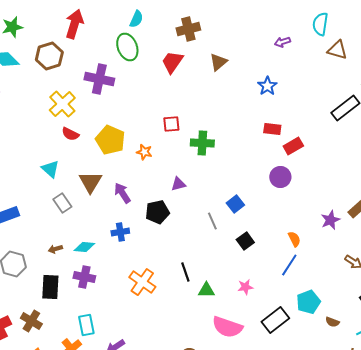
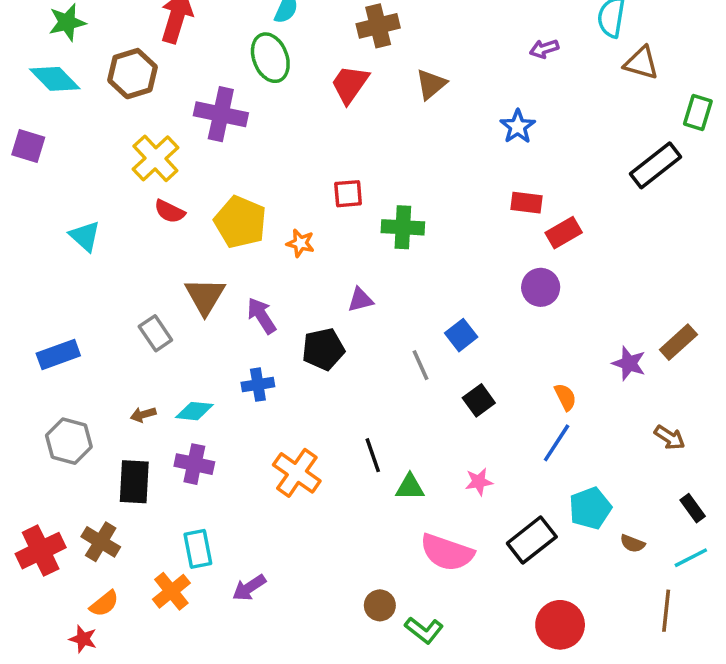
cyan triangle: (50, 169) -> (85, 236), moved
purple star: (330, 220) -> (629, 363), turned -30

